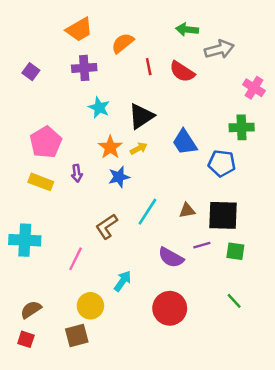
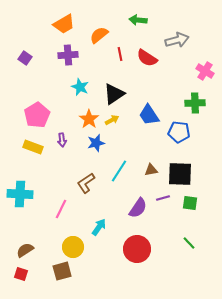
green arrow: (187, 30) -> (138, 20), moved
purple semicircle: (171, 257) -> (138, 208), turned -85

